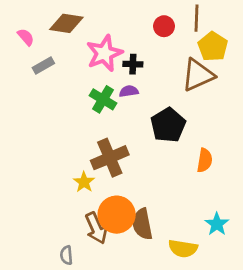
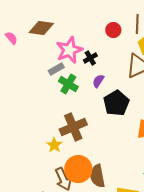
black cross: (133, 64) -> (90, 58), turned -32
gray rectangle: (43, 65) -> (56, 69), moved
purple semicircle: (129, 91) -> (98, 81), moved, turned -48

